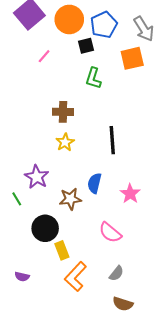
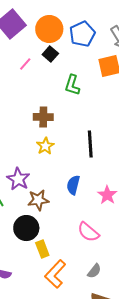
black square: (86, 46) -> (50, 54), moved, turned -35
brown star: (70, 199) -> (38, 200), moved

